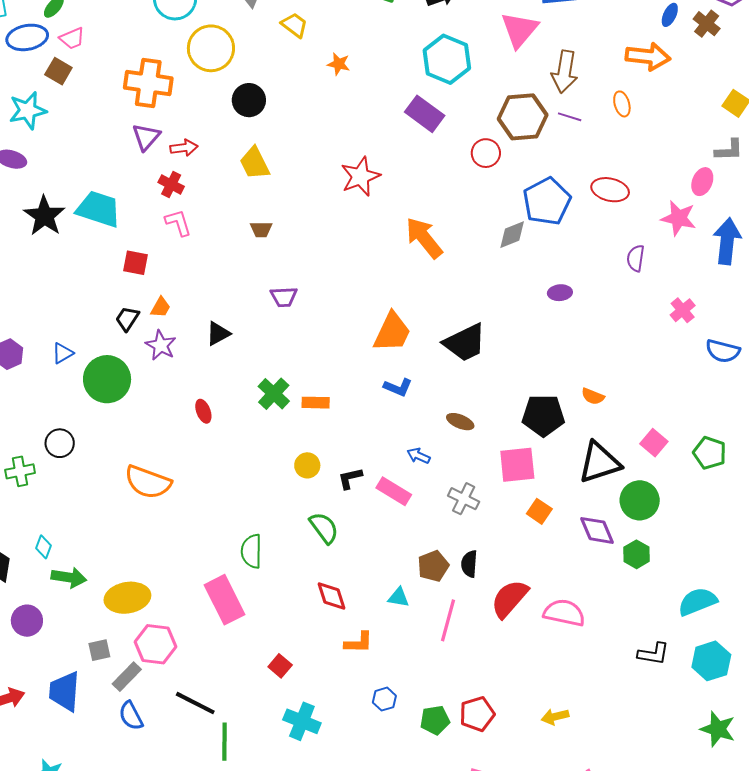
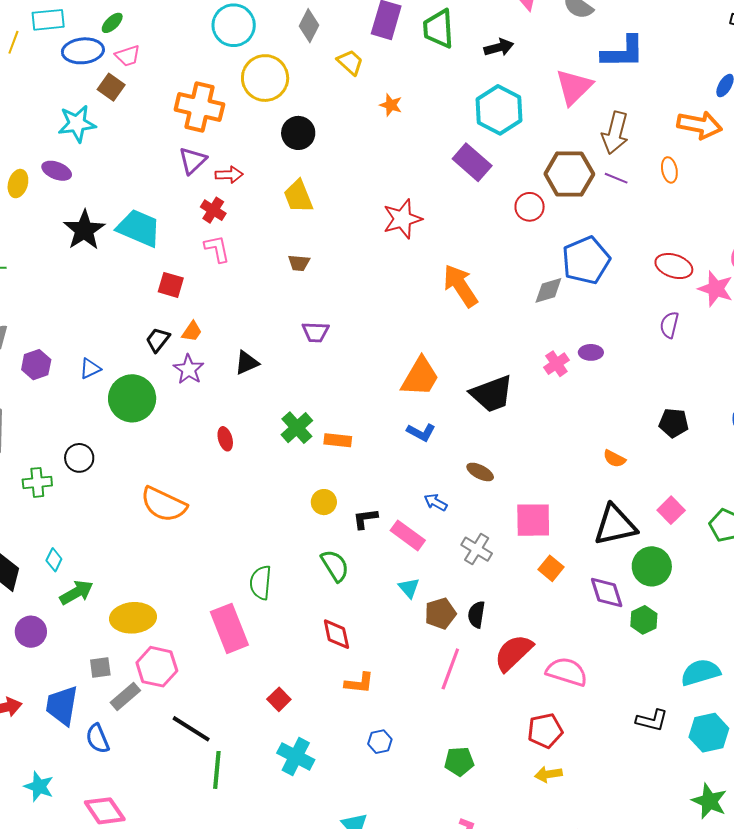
red ellipse: (610, 190) -> (674, 266), moved
pink cross: (683, 310) -> (556, 364), moved
black pentagon: (543, 415) -> (674, 423), moved, size x0.7
green arrow: (69, 577) -> (76, 592), turned -44
cyan triangle: (399, 597) -> (409, 588), moved, turned 35
red pentagon: (477, 714) -> (545, 731), moved
blue semicircle: (131, 716) -> (98, 739), moved
green pentagon: (435, 720) -> (459, 761), moved

